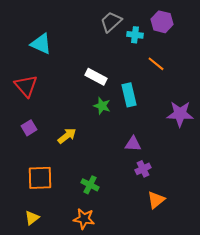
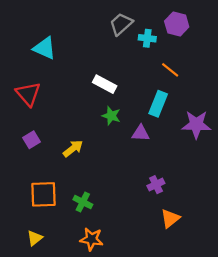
cyan rectangle: (129, 95) -> (158, 104), moved, turned 35
purple triangle: (133, 144) -> (141, 133), moved
green cross: (90, 185) -> (83, 202), moved

